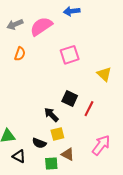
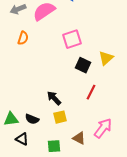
yellow triangle: (104, 74) -> (106, 58), turned 35
black square: (70, 98) -> (83, 65), moved
black semicircle: (39, 143) -> (32, 119), moved
brown triangle: (68, 154) -> (79, 138), moved

